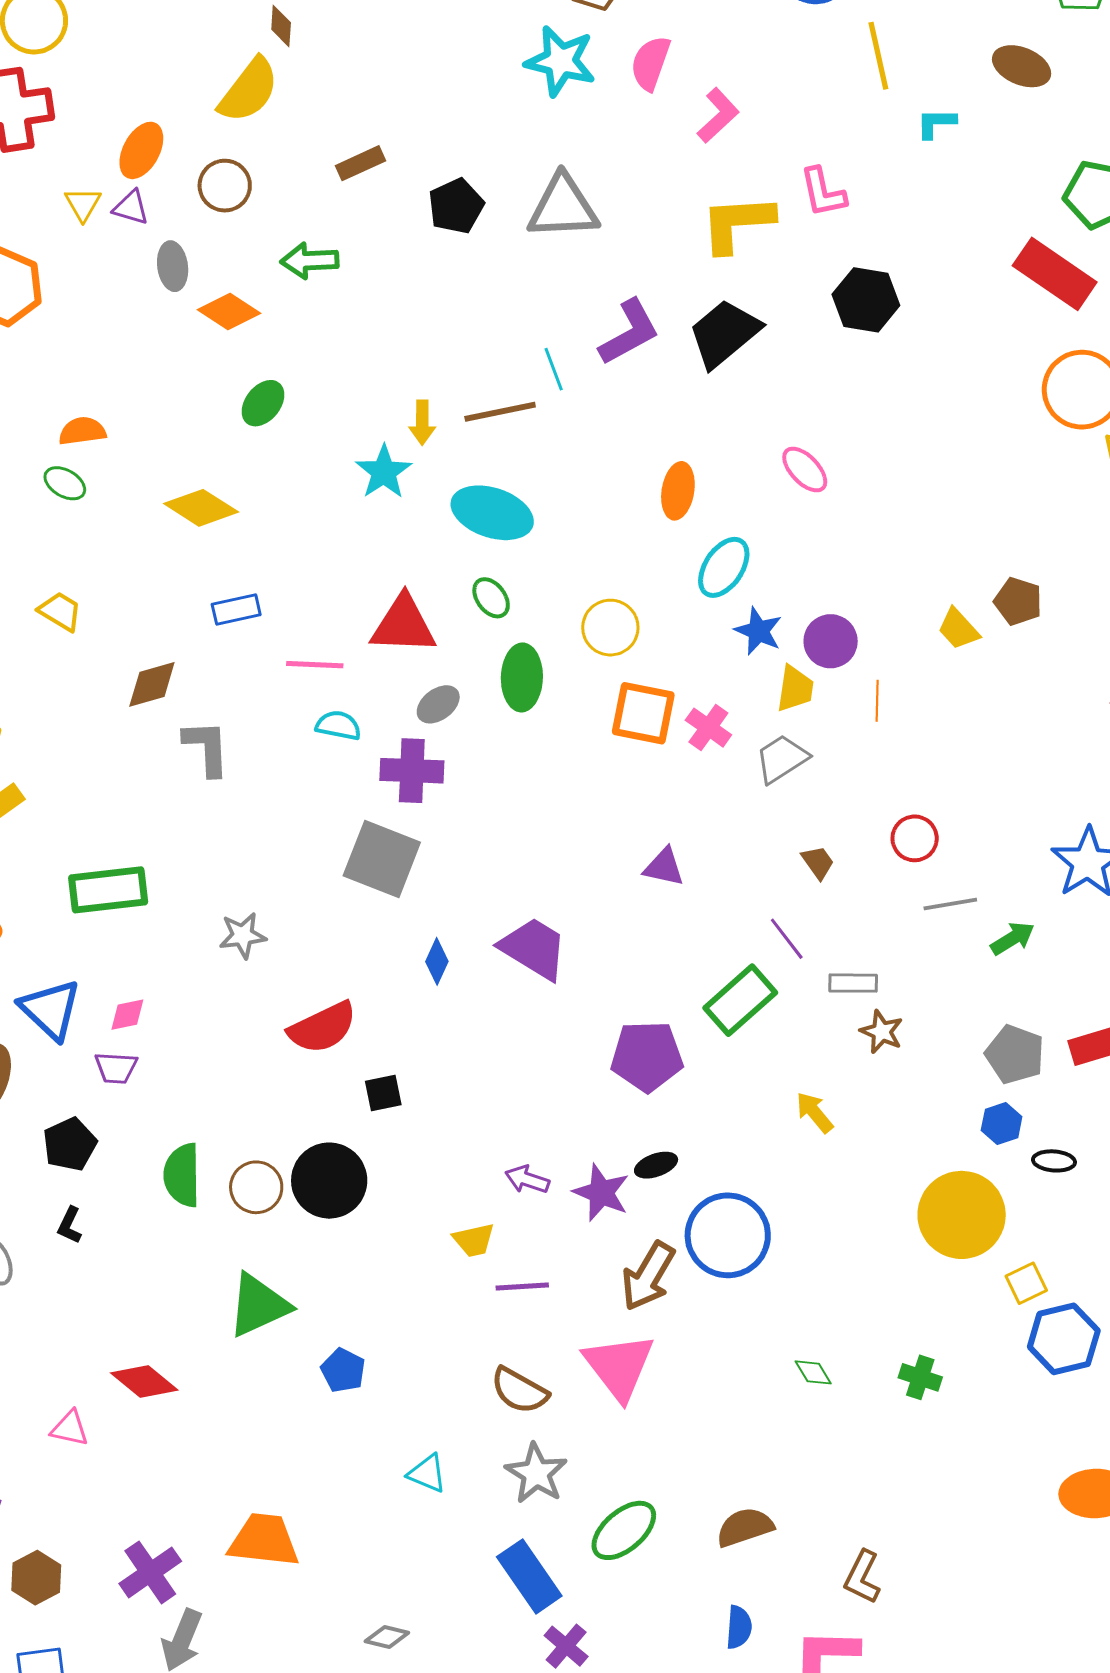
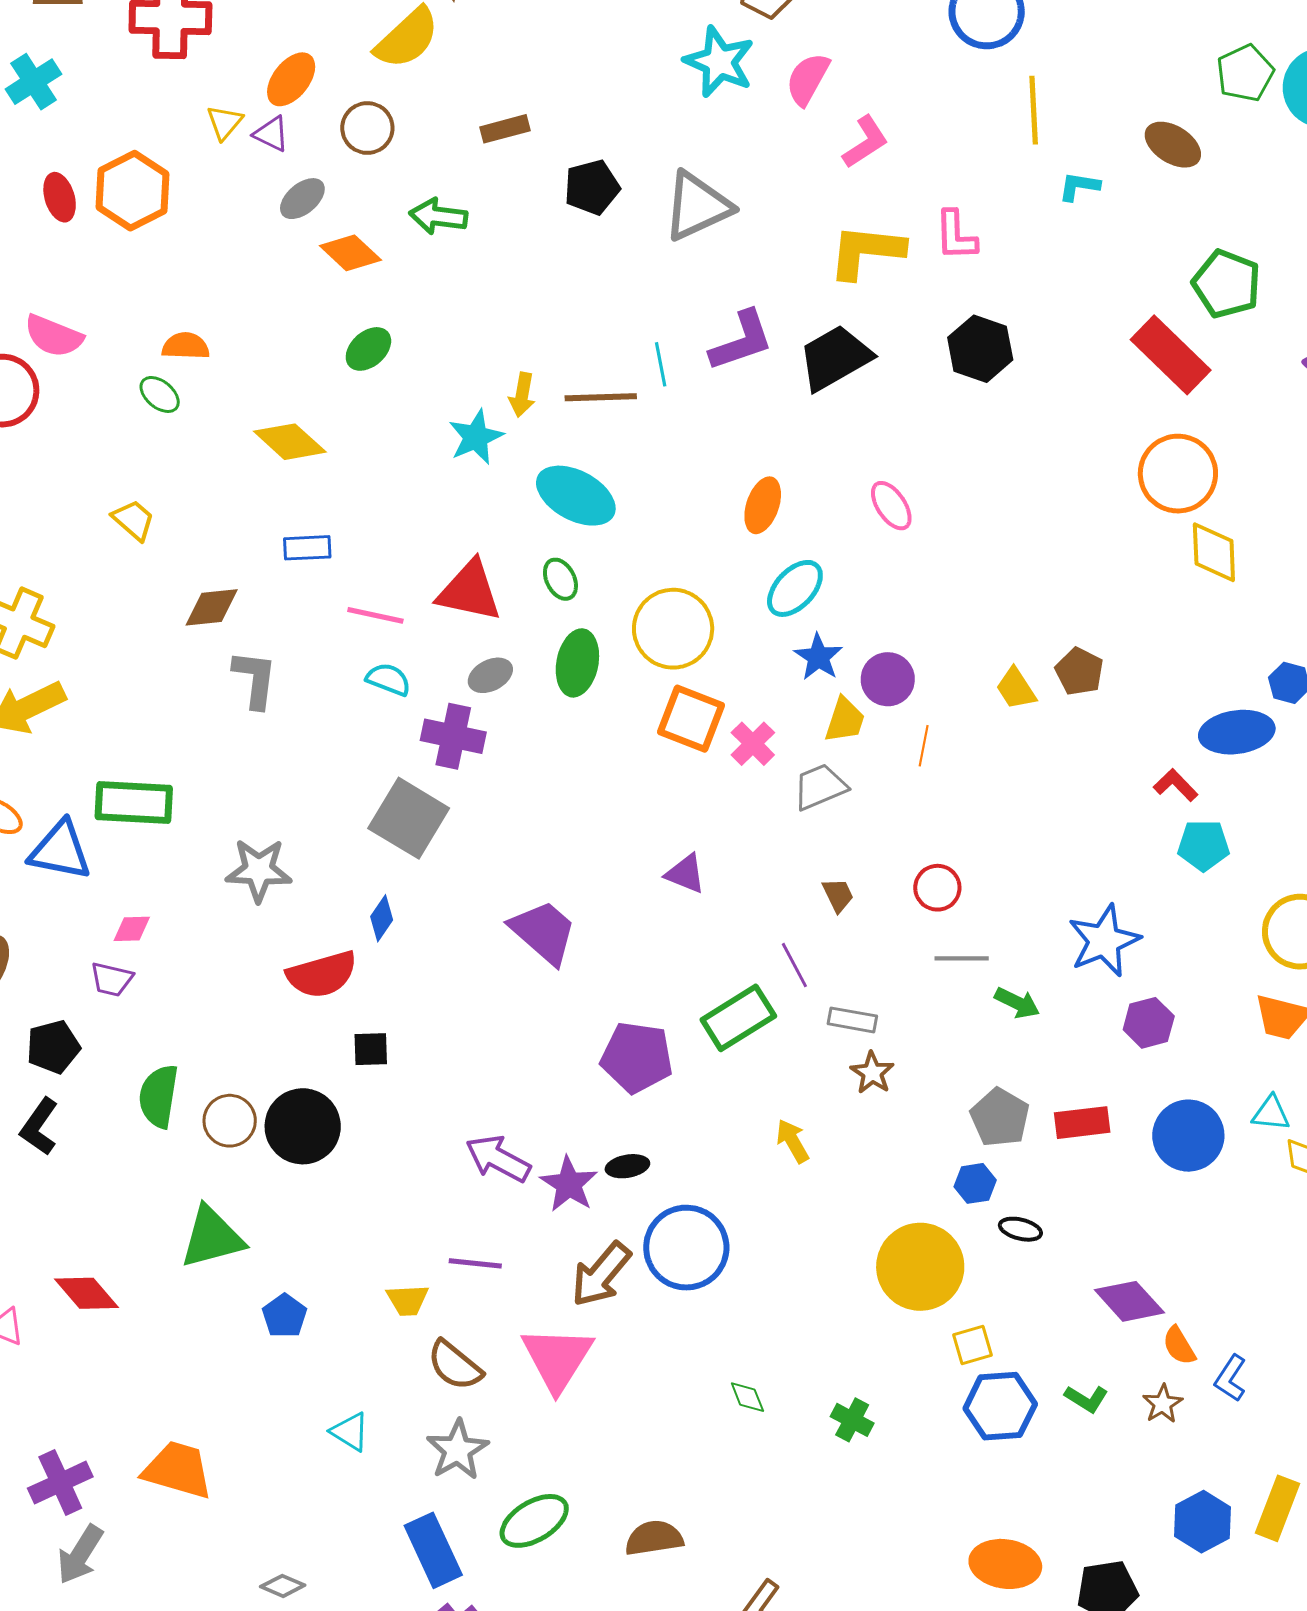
gray triangle: (563, 207) -> (697, 206), turned -32
gray ellipse: (173, 266) -> (302, 199), turned 48
yellow circle: (610, 628) -> (673, 629), size x1.4
gray star: (243, 935) -> (259, 870), size x1.4
green arrow: (1013, 938) -> (1017, 1003), turned 48
blue diamond: (437, 961) -> (382, 918), moved
blue triangle: (50, 1009) -> (60, 851), moved, turned -42
purple arrow: (527, 1179) -> (498, 1159), size x1.5
black L-shape: (70, 1225) -> (39, 1127), size x1.5
yellow trapezoid: (474, 1240) -> (408, 1300), moved

